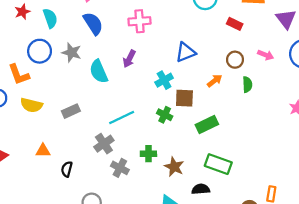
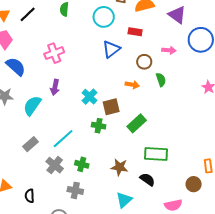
blue triangle: (185, 52) -> (111, 49), moved
cyan semicircle: (99, 71) -> (32, 106), turned 75
orange arrow: (215, 81) -> (132, 85), turned 64
gray rectangle: (71, 111) -> (30, 144), moved
green cross: (148, 154) -> (82, 164), moved, turned 32
gray cross: (120, 168) -> (75, 190), moved
black semicircle: (201, 189) -> (147, 179), turned 56

